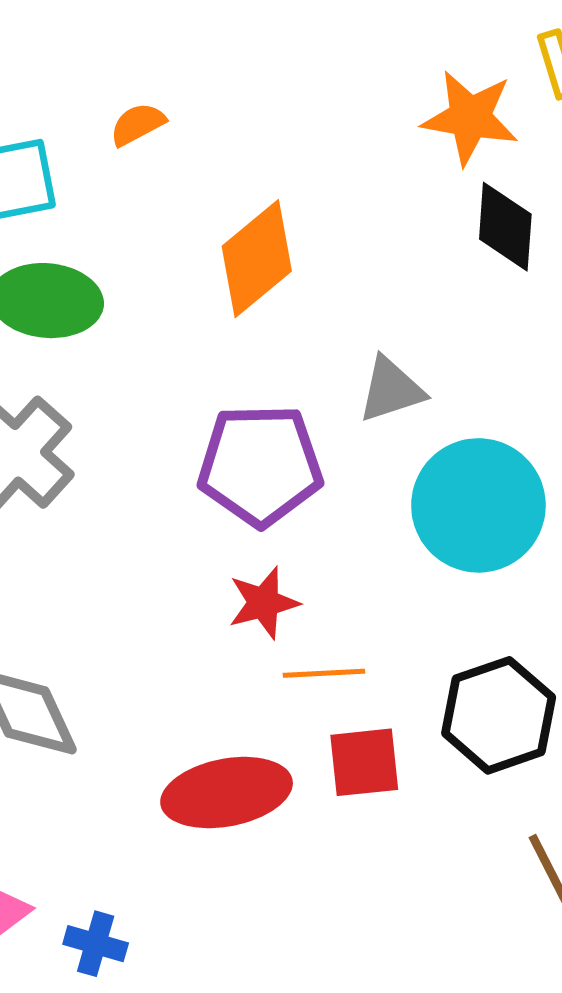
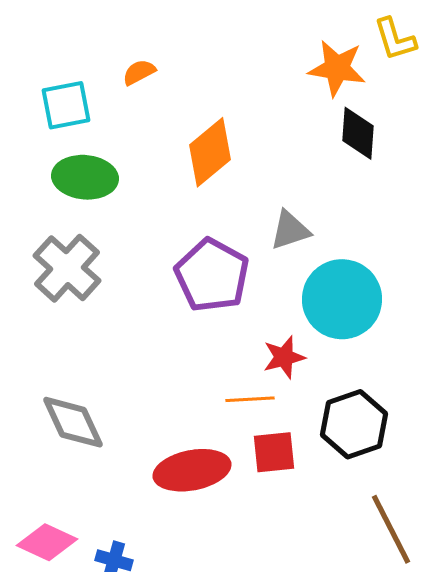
purple pentagon: (260, 465) -> (212, 275), turned 30
red star: (264, 603) -> (284, 357), moved

